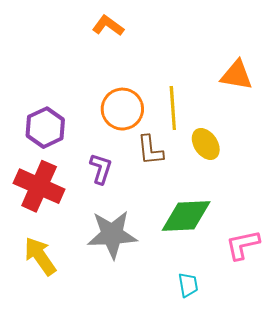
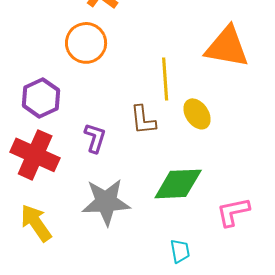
orange triangle: (237, 75) -> (227, 47), size x1.4
orange circle: (122, 109) -> (86, 43), moved

